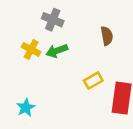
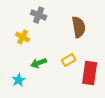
brown semicircle: (107, 36) -> (79, 27), size x1.5
green arrow: (57, 51) -> (39, 63), moved

